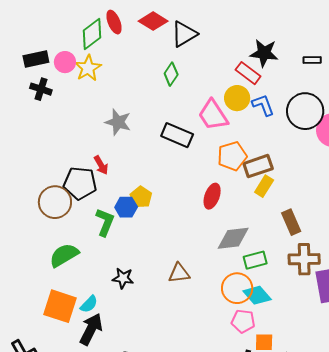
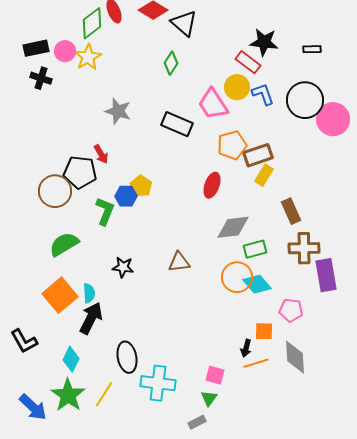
black triangle: (184, 34) -> (184, 23), turned -48
cyan semicircle: (89, 304) -> (89, 293), turned -48
orange square: (60, 306) -> (60, 295), turned 32
pink pentagon: (243, 321) -> (291, 310), moved

